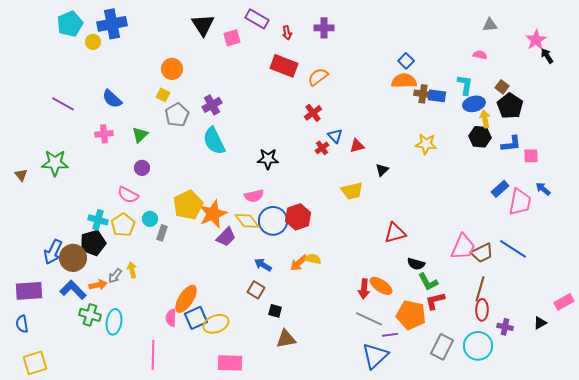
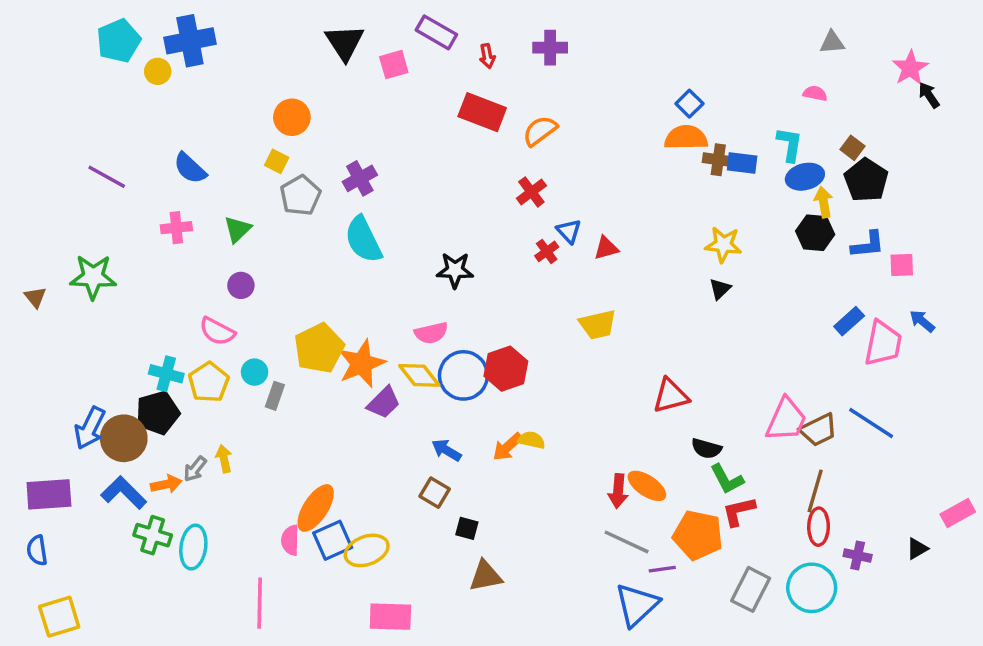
black triangle: (382, 170) -> (720, 289), moved

